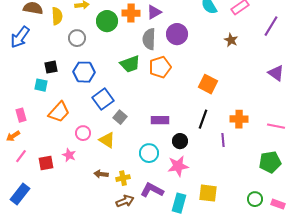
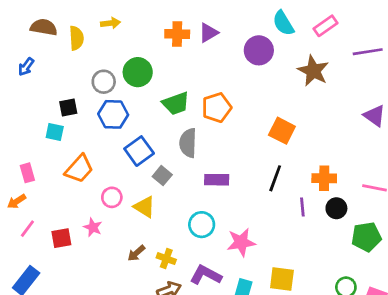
green circle: (107, 21) -> (138, 72), moved
purple line: (271, 26) -> (368, 52), turned 50
purple circle: (177, 34) -> (259, 50), moved
blue arrow: (20, 37) -> (26, 67), size x0.6
gray circle: (77, 38) -> (104, 82), moved
gray semicircle: (149, 39) -> (188, 143), moved
brown star: (231, 40) -> (313, 71), size x1.6
black circle: (180, 141) -> (336, 208), moved
brown arrow: (101, 174) -> (136, 253), turned -48
yellow cross: (123, 178) -> (166, 259), turned 32

